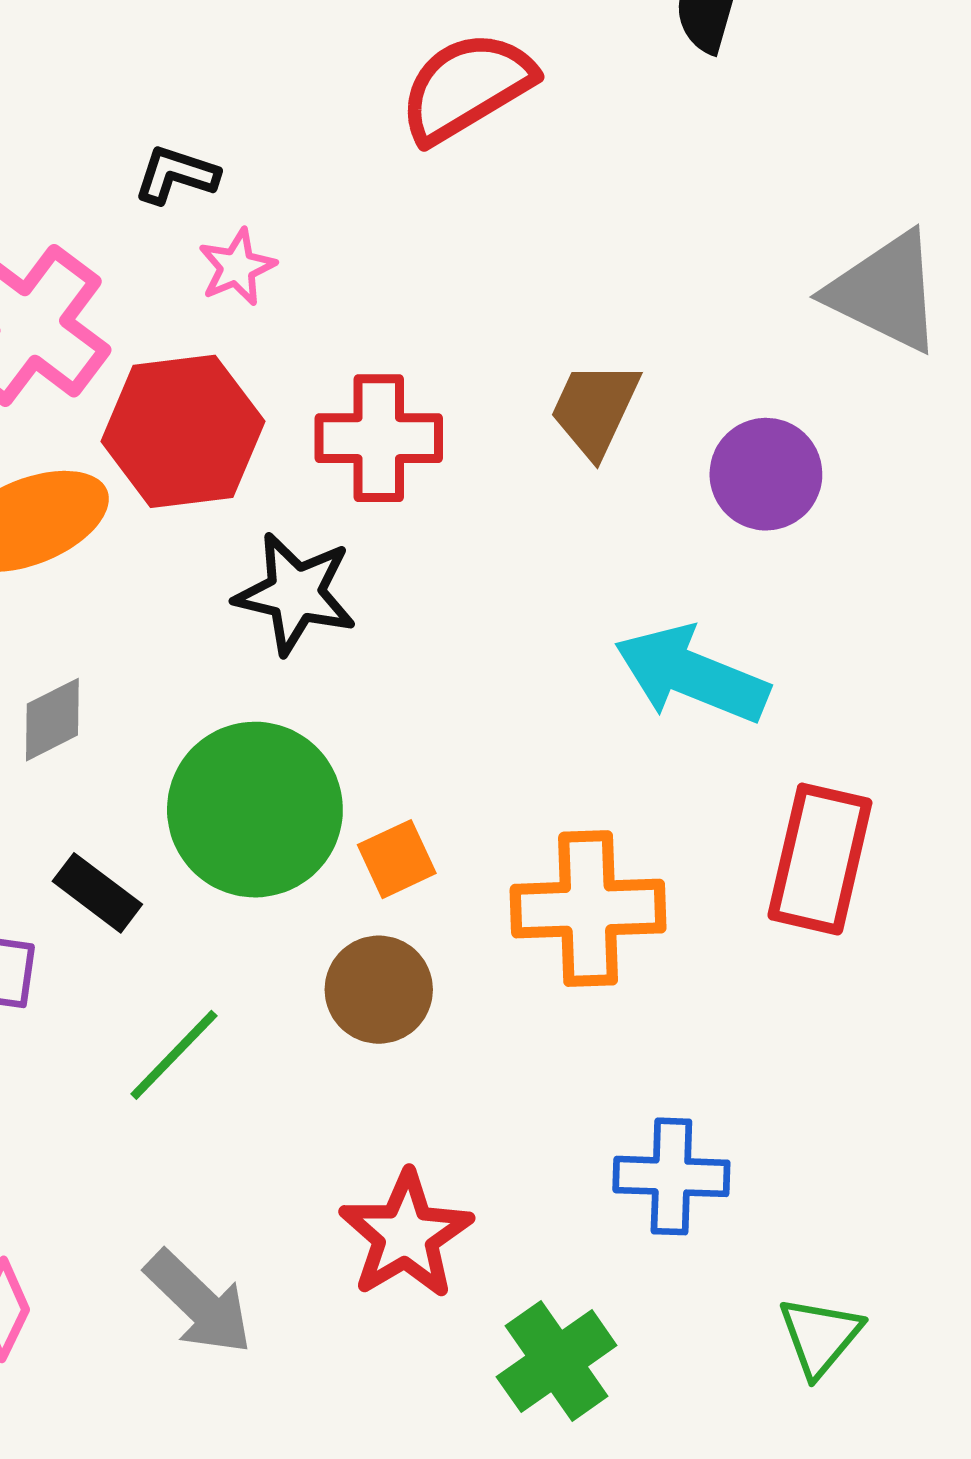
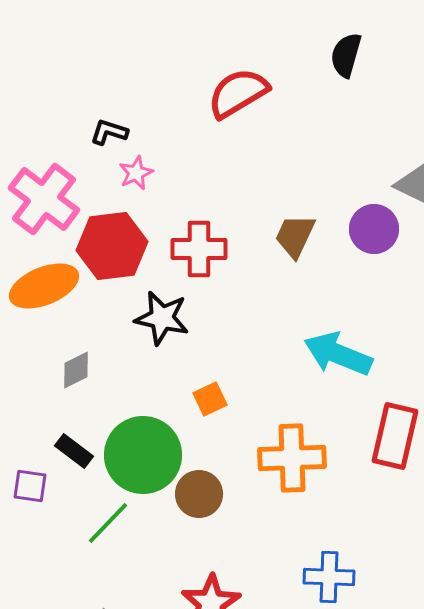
purple circle: (766, 474) -> (374, 229), moved
gray diamond: (52, 720) -> (76, 370), moved
green circle: (255, 810) -> (143, 455), moved
orange square: (397, 859) -> (210, 399), moved

